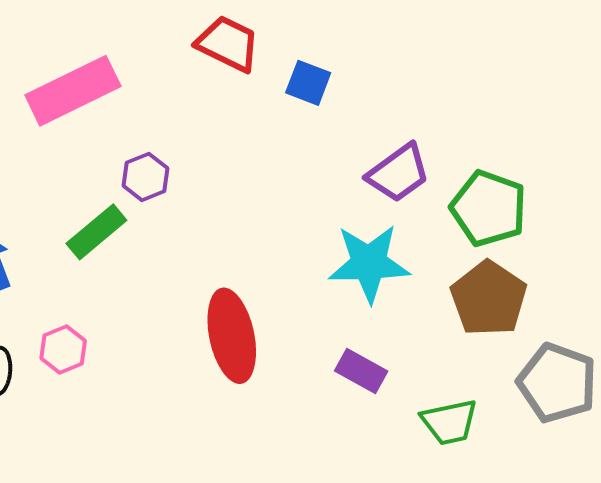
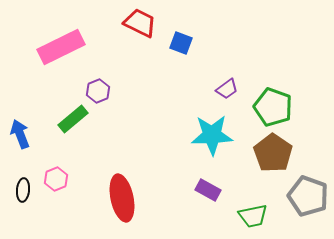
purple trapezoid: (398, 173) -> (227, 89), size x0.7
red ellipse: (232, 336) -> (122, 198), moved

